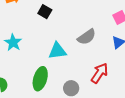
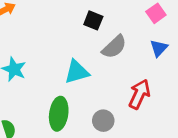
black square: (45, 12) -> (93, 20), moved

